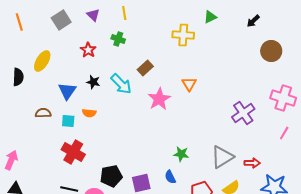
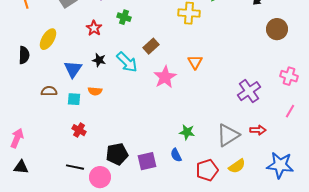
pink cross: (283, 98) -> (289, 76), size x0.7
red cross: (73, 152) -> (79, 130), size x0.6
red arrow: (252, 163) -> (258, 130), moved

